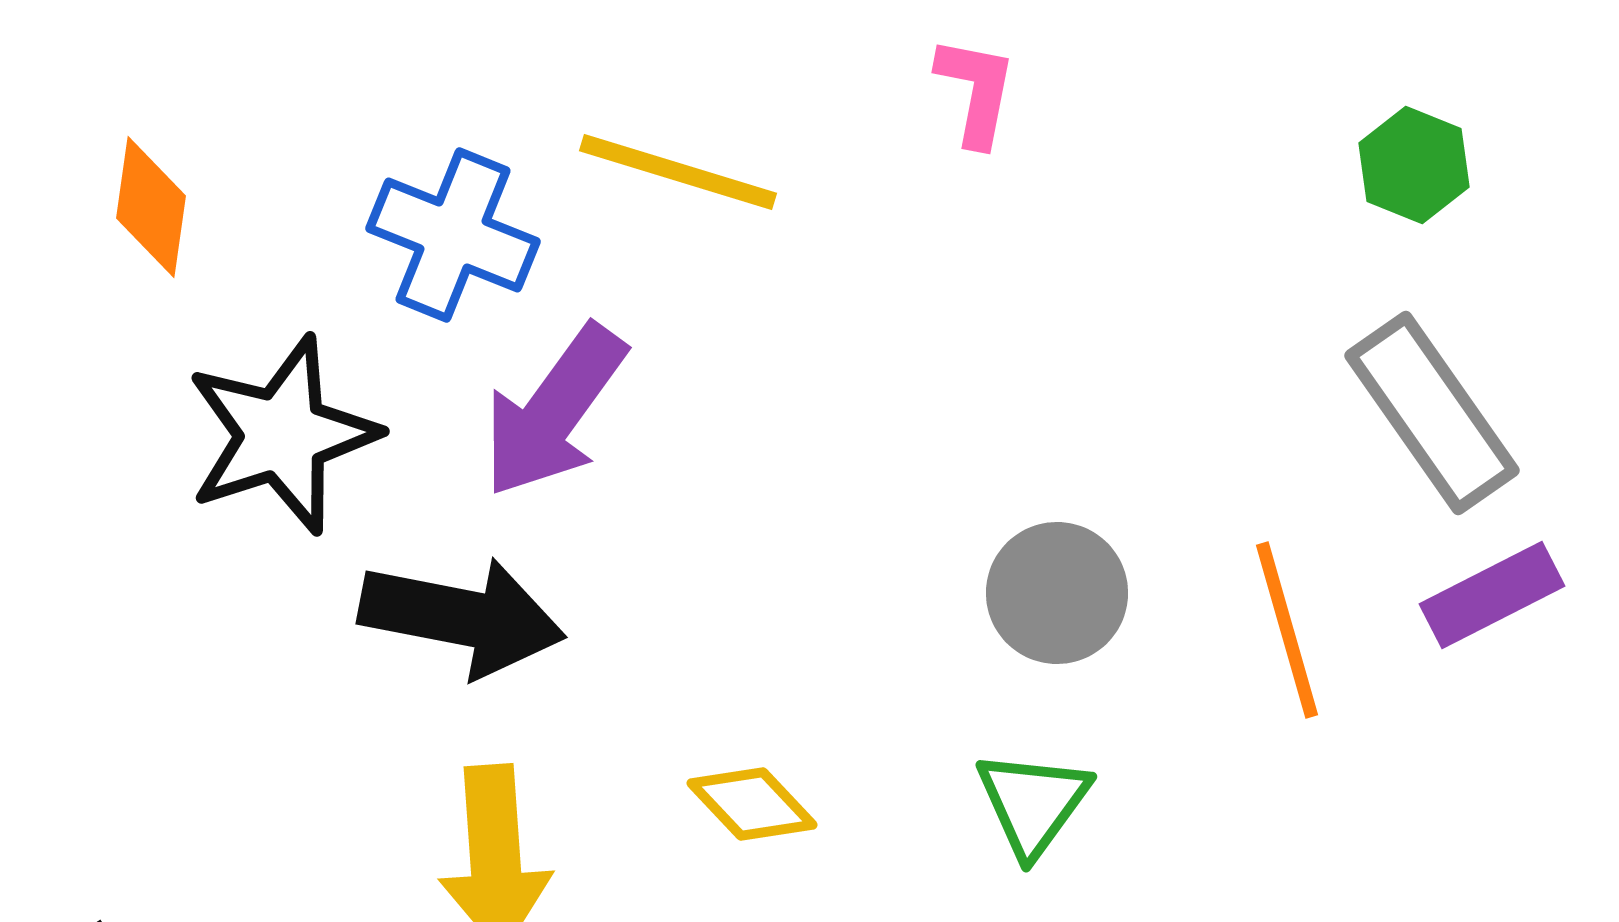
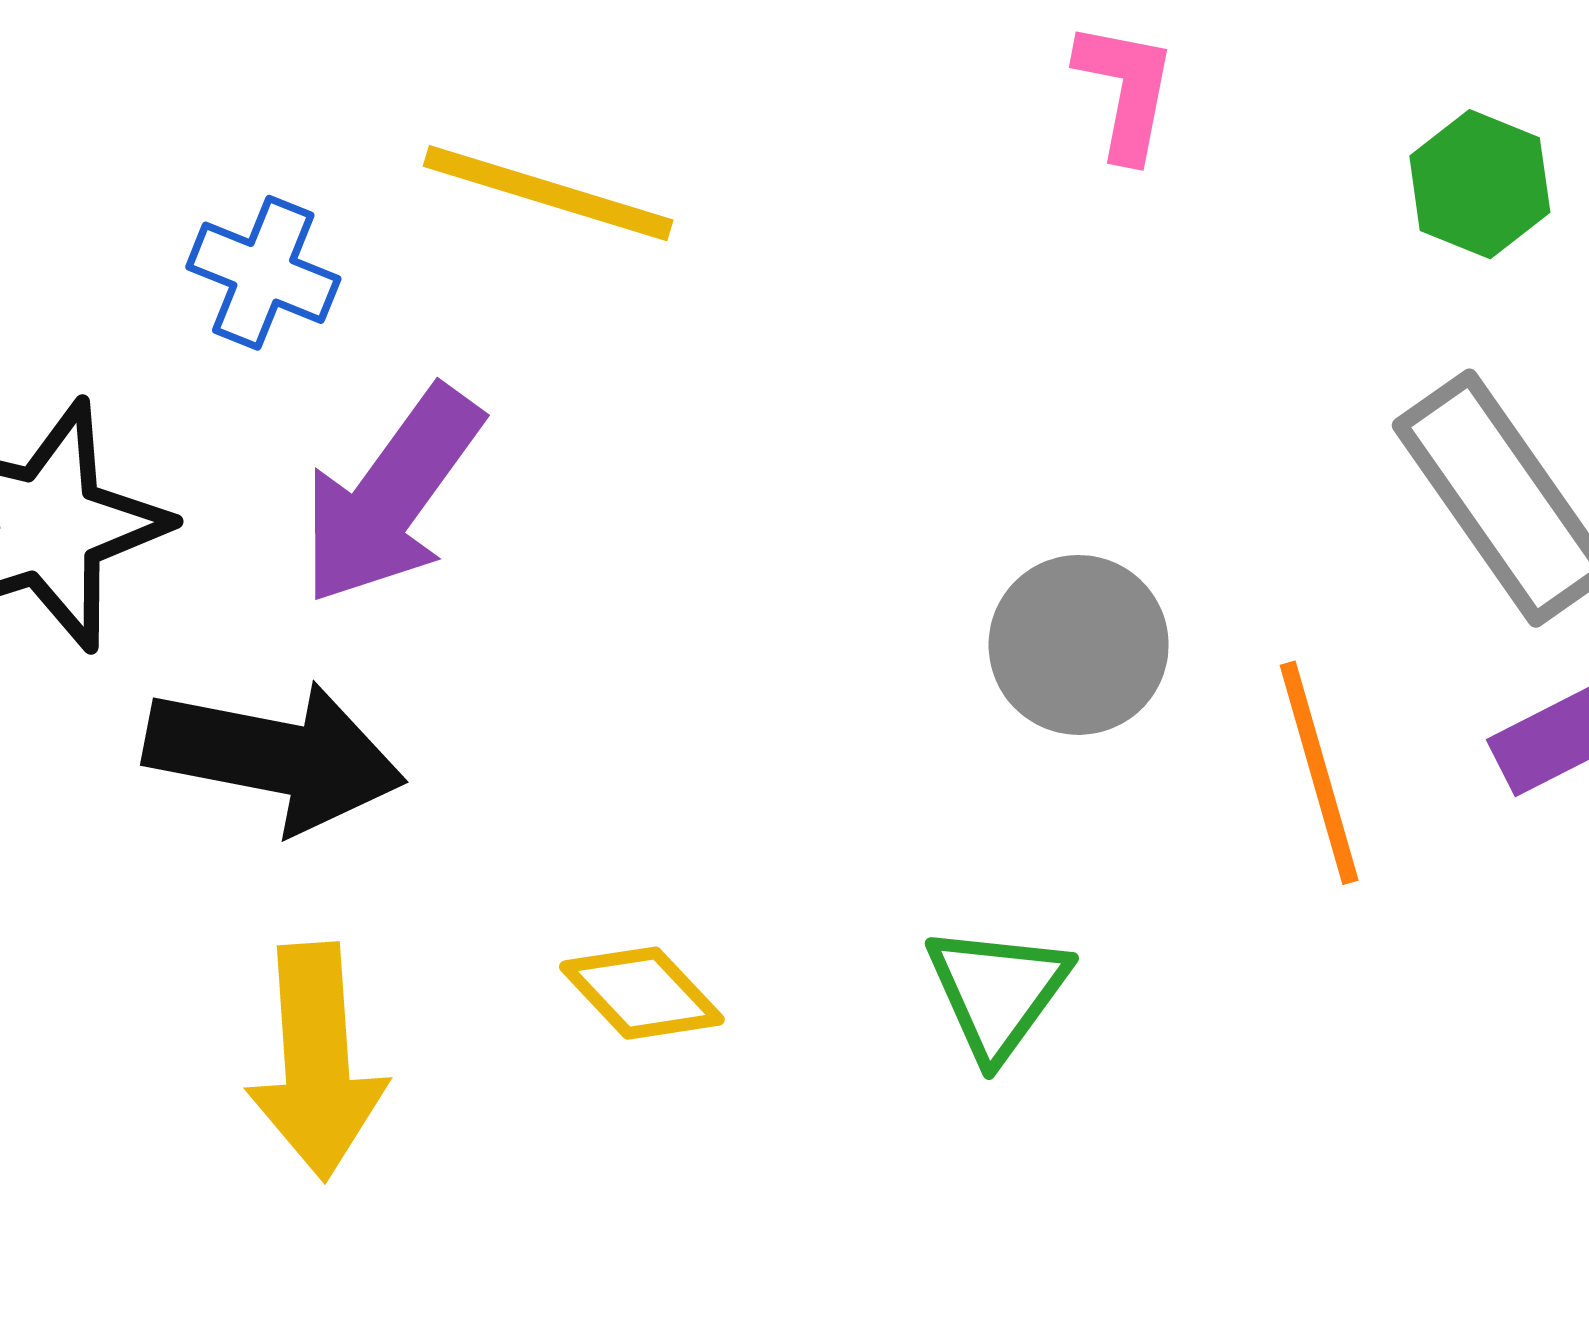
pink L-shape: (976, 91) -> (1125, 90), moved
blue cross: (453, 235) -> (263, 273), size x0.7
gray circle: (1057, 593) -> (1079, 645), moved

